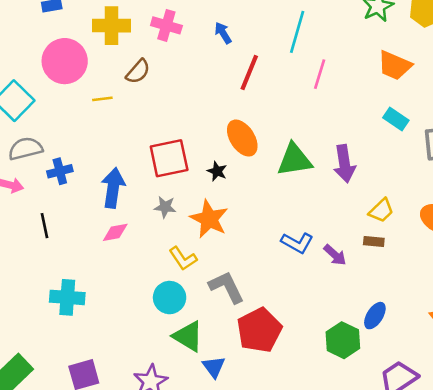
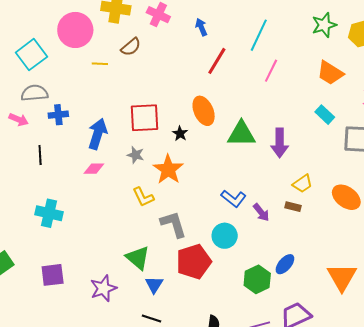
cyan circle: (170, 298) -> (225, 236), moved

